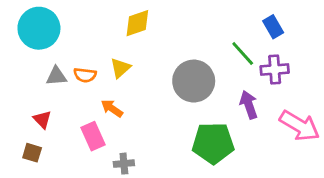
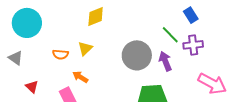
gray triangle: (56, 76) -> (16, 58), moved, turned 42
purple arrow: (249, 105) -> (165, 61), moved

